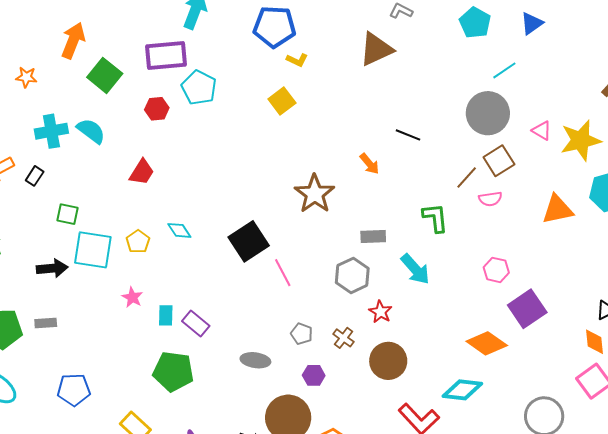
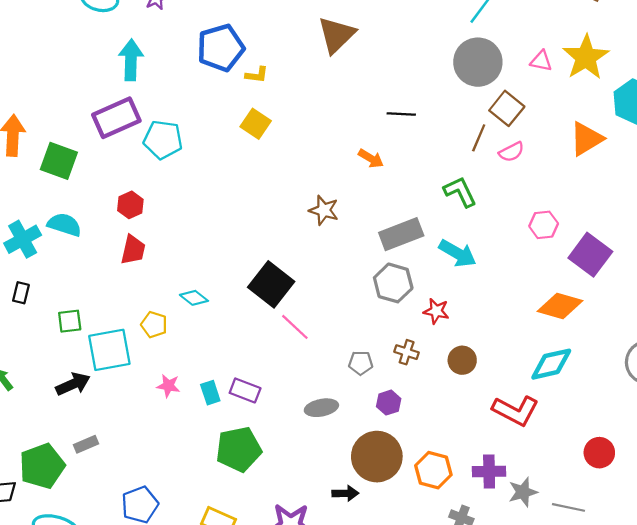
red hexagon: (157, 109) -> (130, 205), moved
brown star: (315, 194) -> (324, 210), size x0.7
gray rectangle: (373, 236) -> (401, 234), size x1.5
pink line: (283, 273) -> (295, 327), moved
brown circle: (388, 361) -> (462, 360), size x0.7

